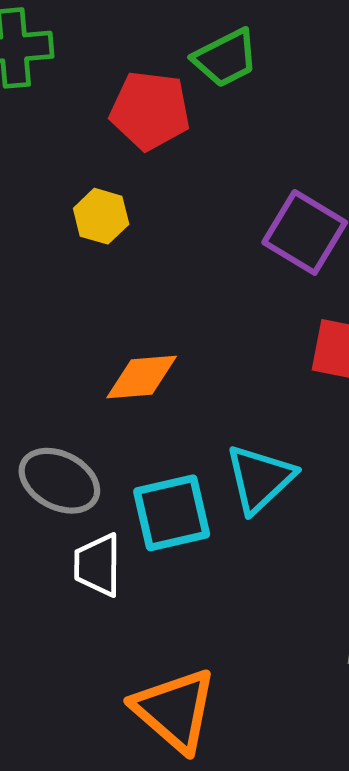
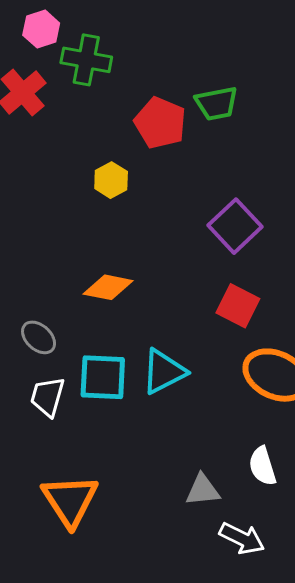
gray ellipse: (59, 481) -> (39, 337), size x0.7

